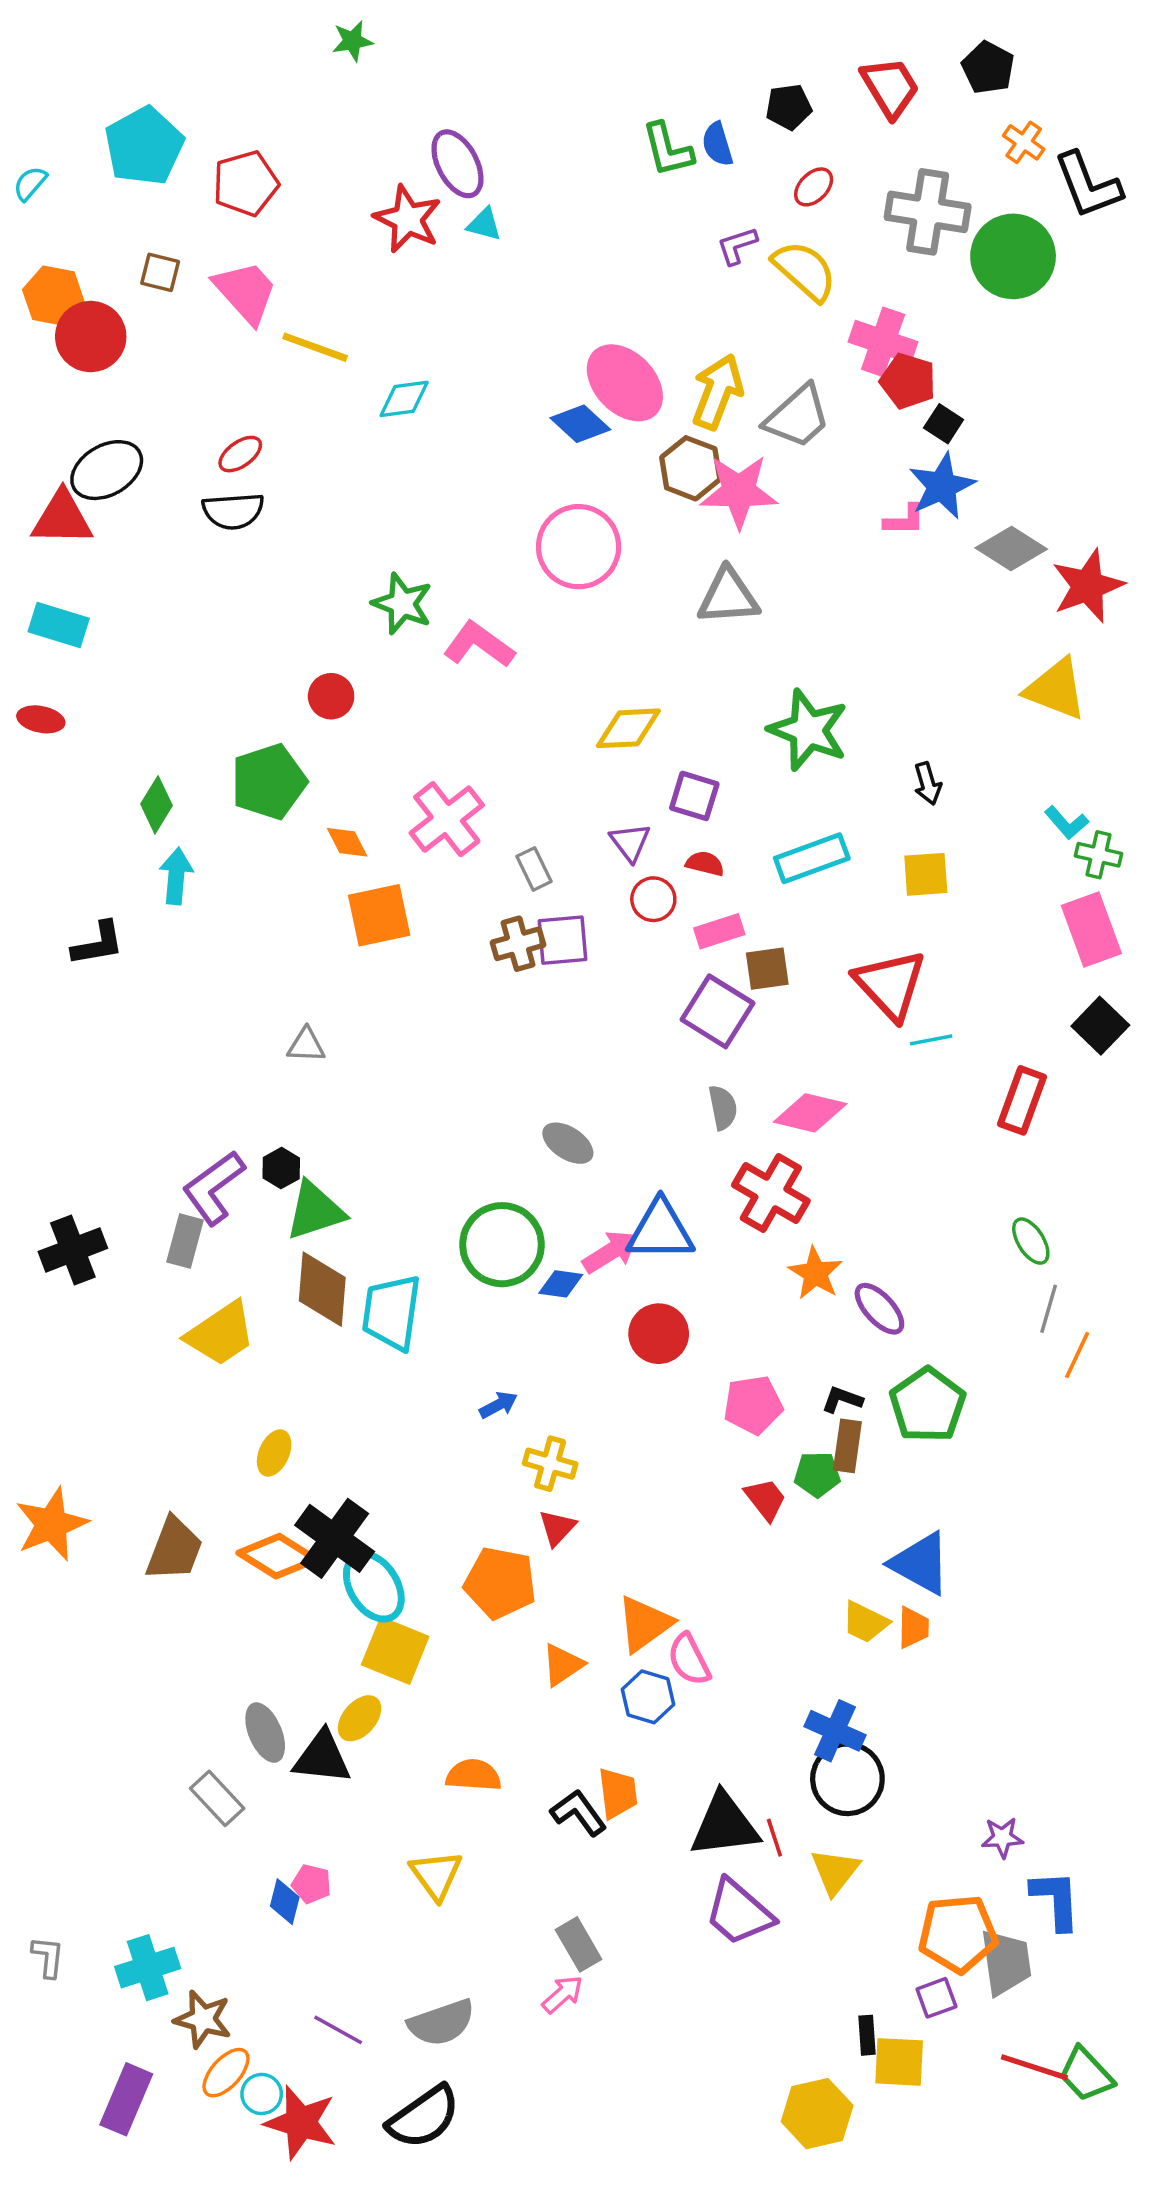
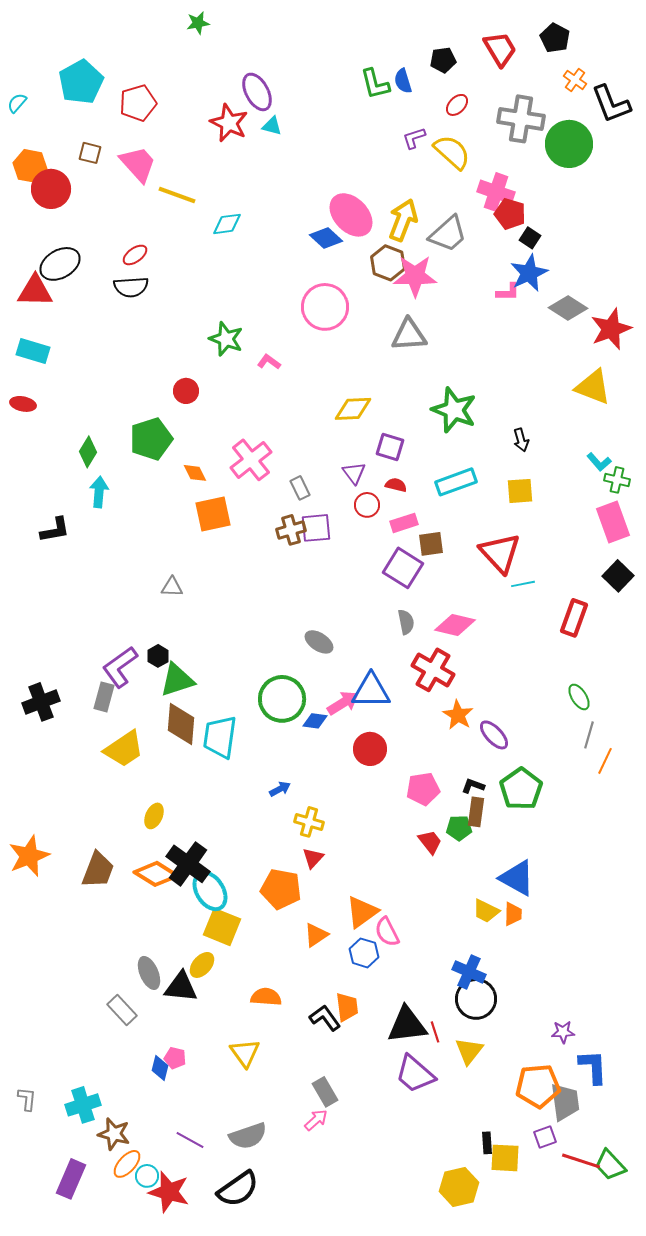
pink L-shape: (479, 645) -> (269, 362), size x0.6
purple square: (936, 1998) -> (545, 1137), moved

